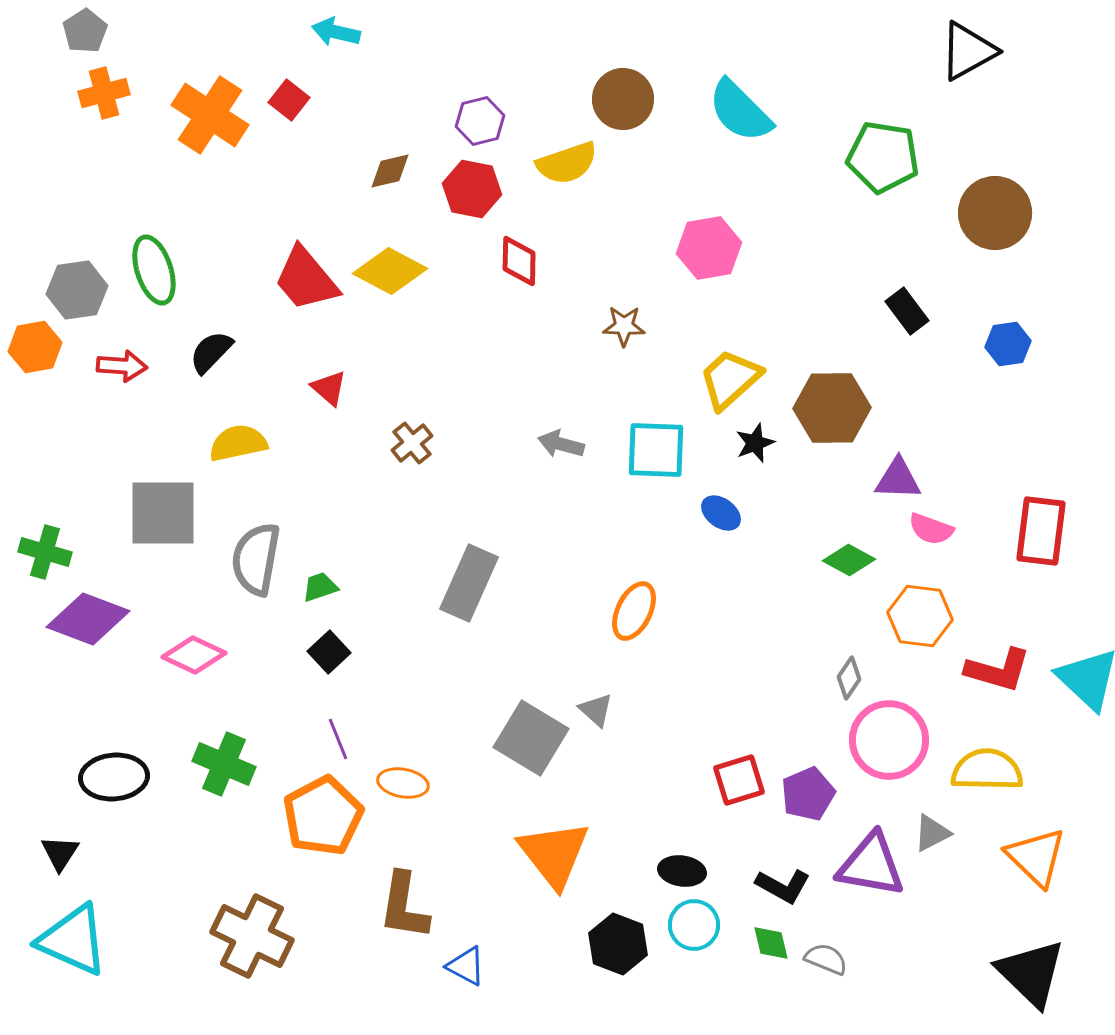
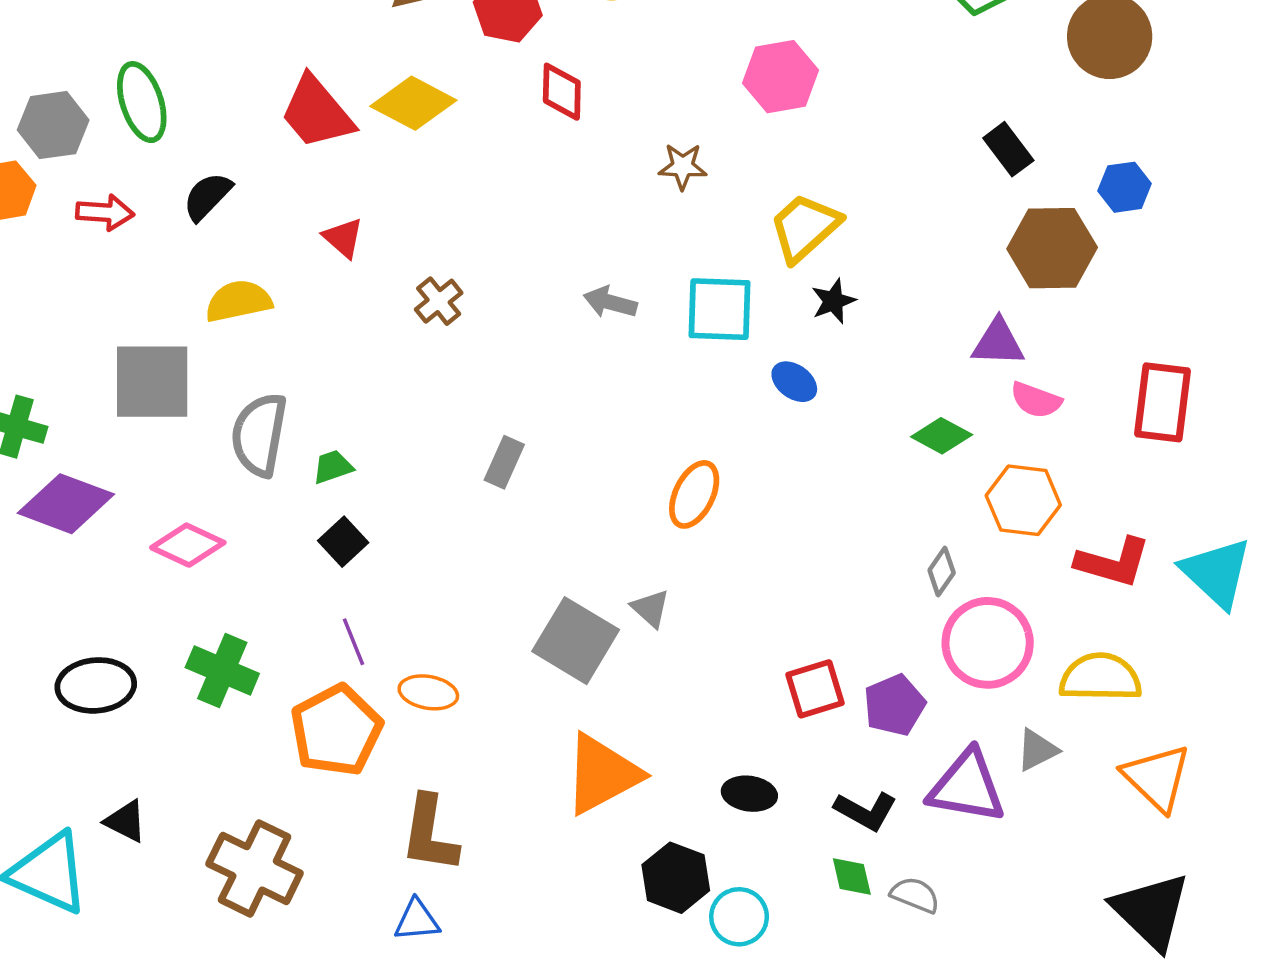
brown hexagon: (832, 408) -> (1052, 248), moved
gray rectangle: (469, 583) -> (504, 462), size x0.6
black triangle: (60, 853) -> (126, 821), moved, turned -36
orange triangle: (554, 854) -> (602, 774), turned 40
cyan circle: (694, 925) -> (739, 917), moved
blue triangle: (466, 966) -> (417, 920), moved, turned -33

